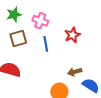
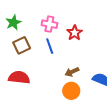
pink cross: (40, 21) -> (49, 24), moved
brown arrow: (75, 72) -> (72, 72), moved

